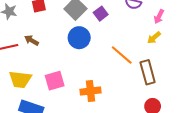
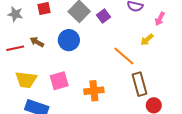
blue circle: (79, 38) -> (69, 40), moved
yellow arrow: (154, 38) -> (147, 40), moved
brown rectangle: (148, 72) -> (140, 84), moved

